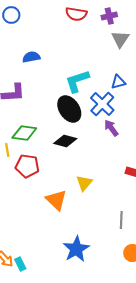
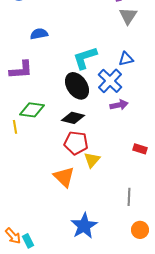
purple arrow: (111, 128) -> (119, 105), turned 114
red pentagon: (27, 166) -> (76, 143), moved

